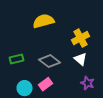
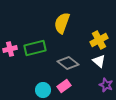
yellow semicircle: (44, 21) -> (62, 23), turned -55
green rectangle: (16, 59) -> (35, 48), moved, size x1.5

